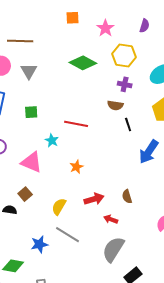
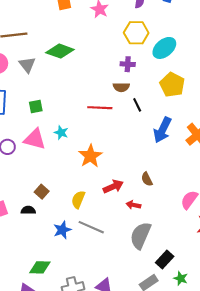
yellow hexagon: (124, 55) -> (136, 33), moved
green diamond: (83, 63) -> (60, 51), moved
red line: (76, 124) -> (100, 108), moved
pink triangle: (31, 162) -> (35, 139), moved
orange star: (76, 167) -> (90, 156), size x1.6
blue star: (39, 244) -> (62, 230), moved

